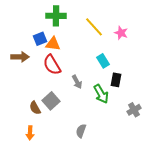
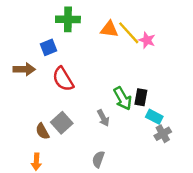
yellow line: (94, 27) -> (129, 33), moved
orange triangle: (53, 44) -> (109, 29), moved
cyan rectangle: (103, 61) -> (154, 117), moved, turned -32
gray arrow: (77, 82) -> (103, 118), moved
green arrow: (101, 94) -> (123, 98), moved

